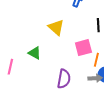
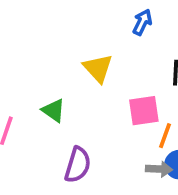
purple semicircle: (64, 79) -> (78, 165), moved

